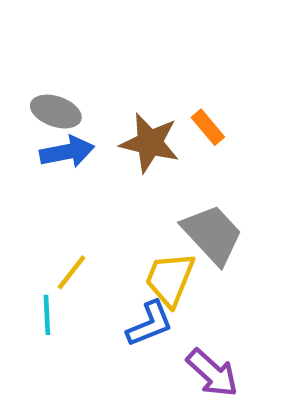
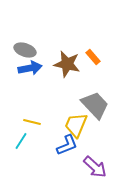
yellow line: (71, 272) -> (32, 122), turned 66
cyan line: (47, 315) -> (21, 141), turned 36

